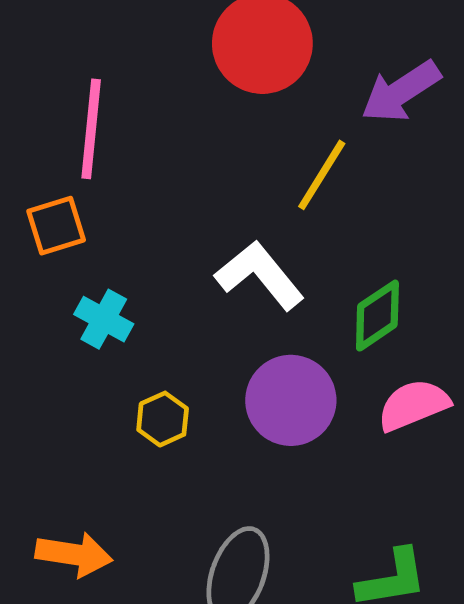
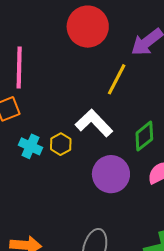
yellow hexagon: (163, 419) -> (61, 144), moved

